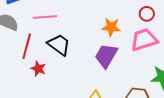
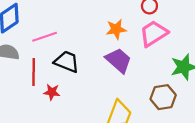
purple trapezoid: (106, 56) -> (119, 60), turned 116

